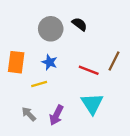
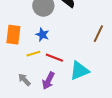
red line: (89, 70) -> (54, 58), moved
cyan triangle: (92, 104) -> (79, 71), turned 40

